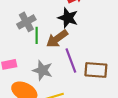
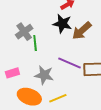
brown arrow: (57, 39) -> (82, 31), moved
purple line: (71, 60) -> (70, 63), turned -40

